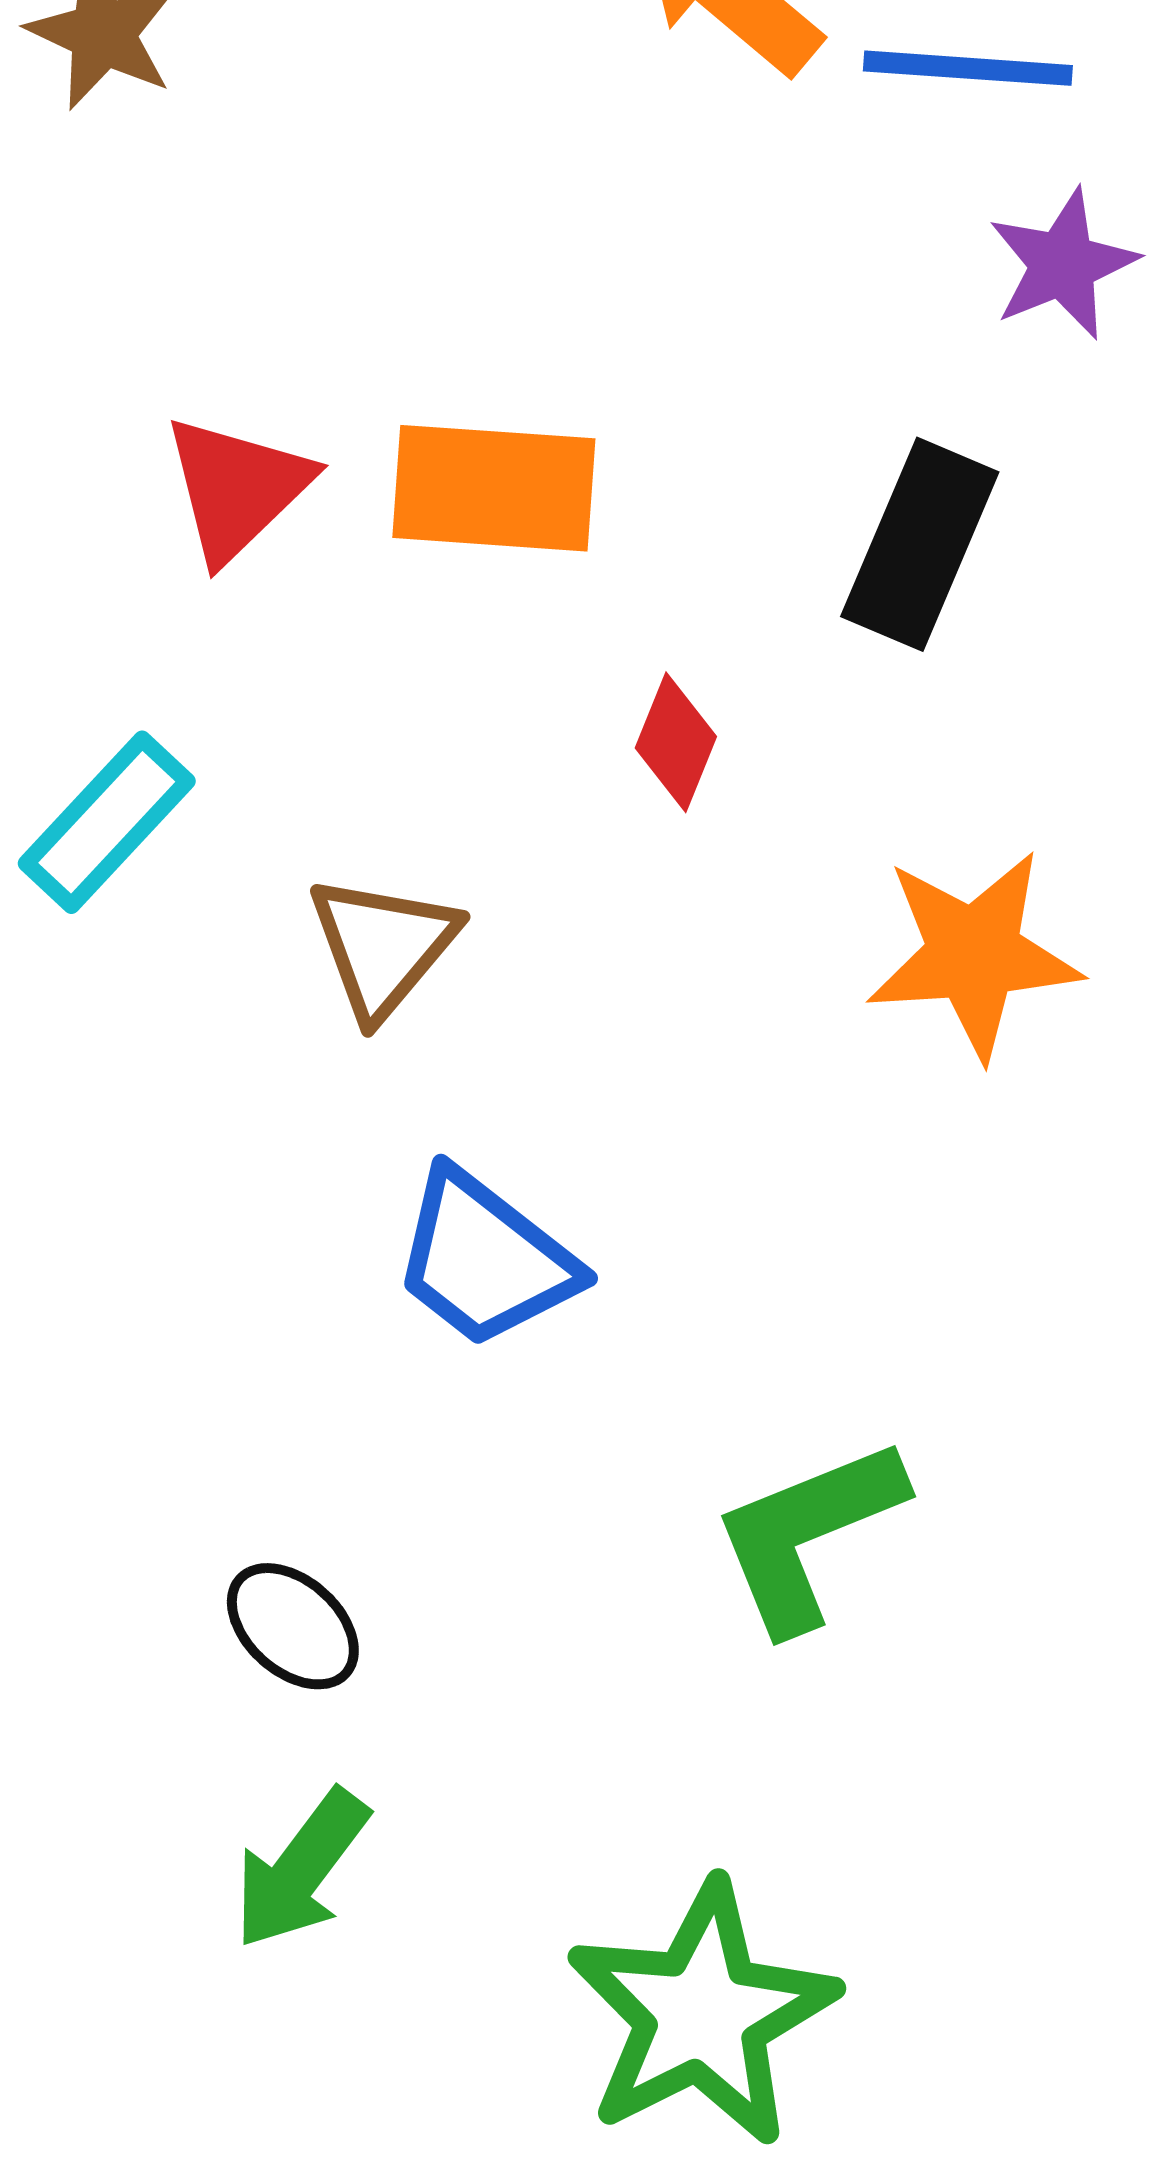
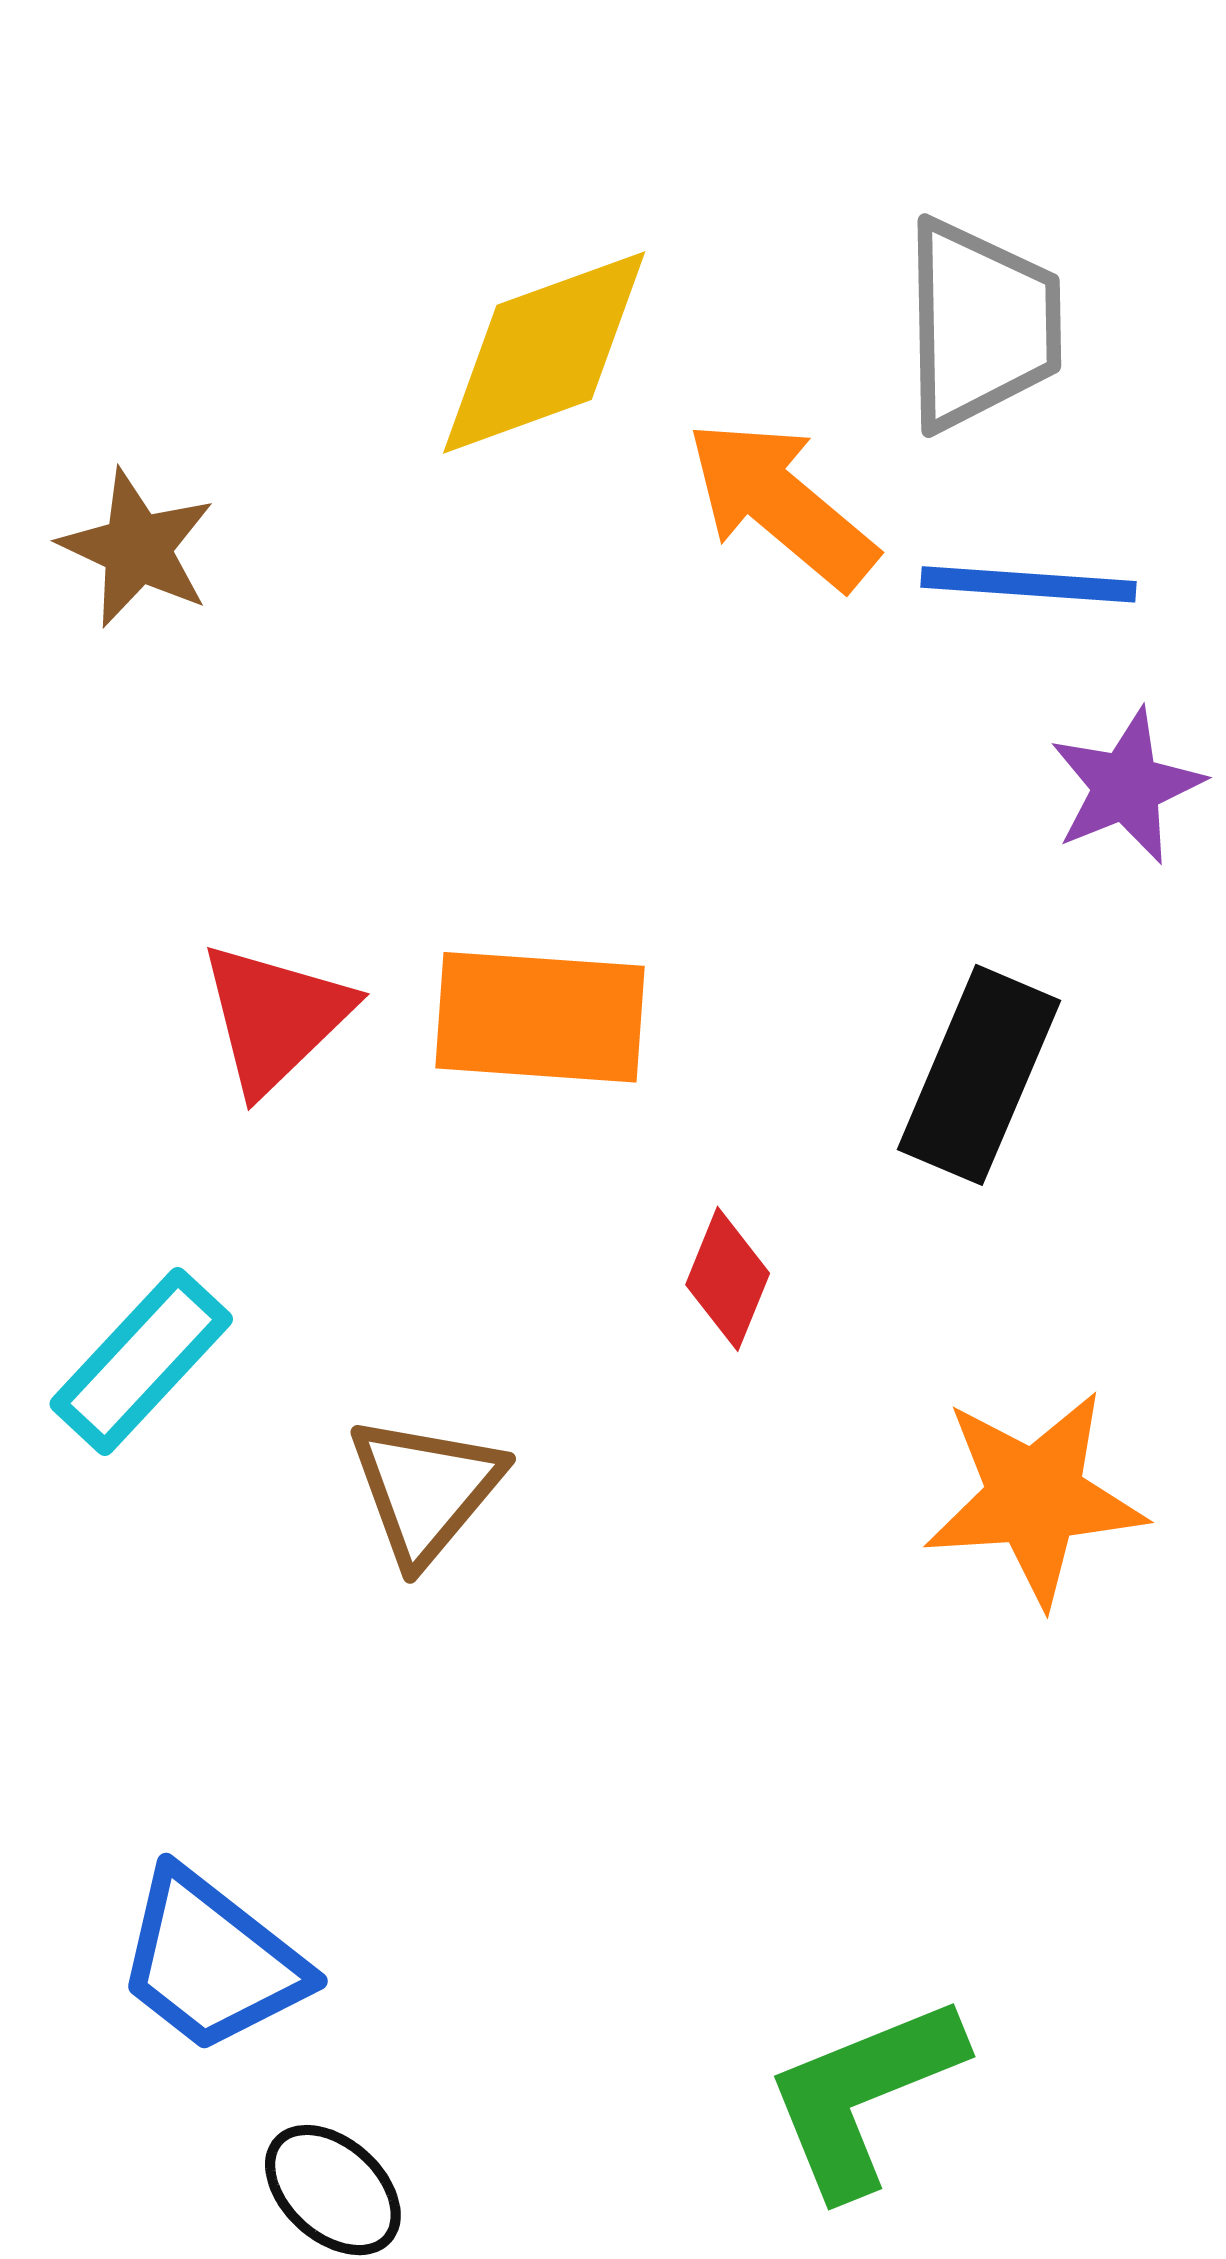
blue trapezoid: (485, 1259) -> (211, 1961), moved

